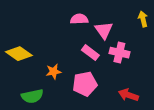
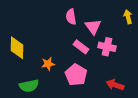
pink semicircle: (79, 19) -> (71, 17), turned -98
yellow diamond: (19, 54) -> (17, 48), turned 55
pink pentagon: (85, 84) -> (76, 75), turned -30

